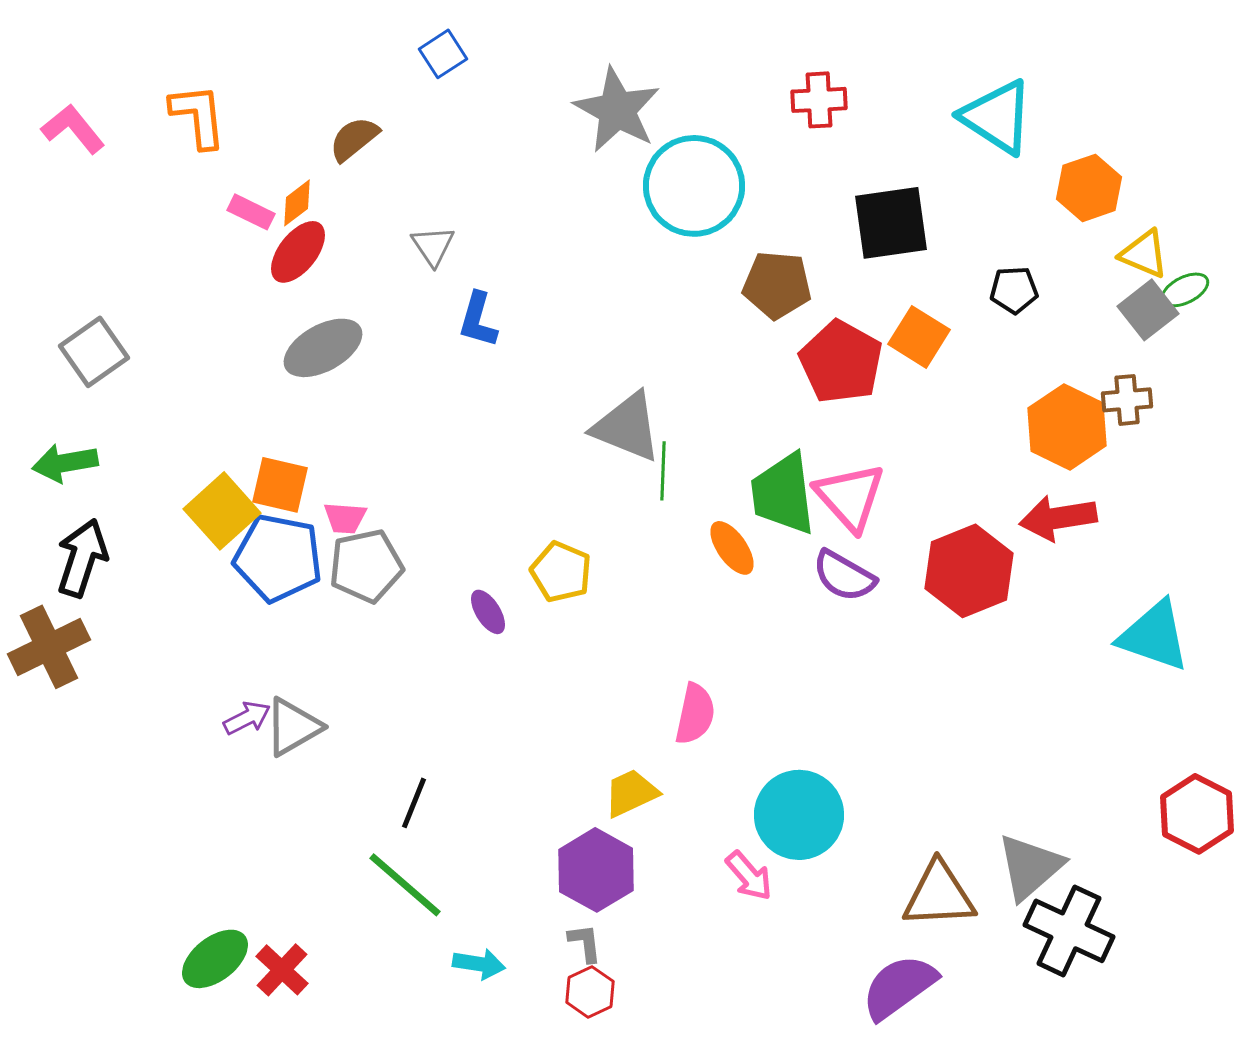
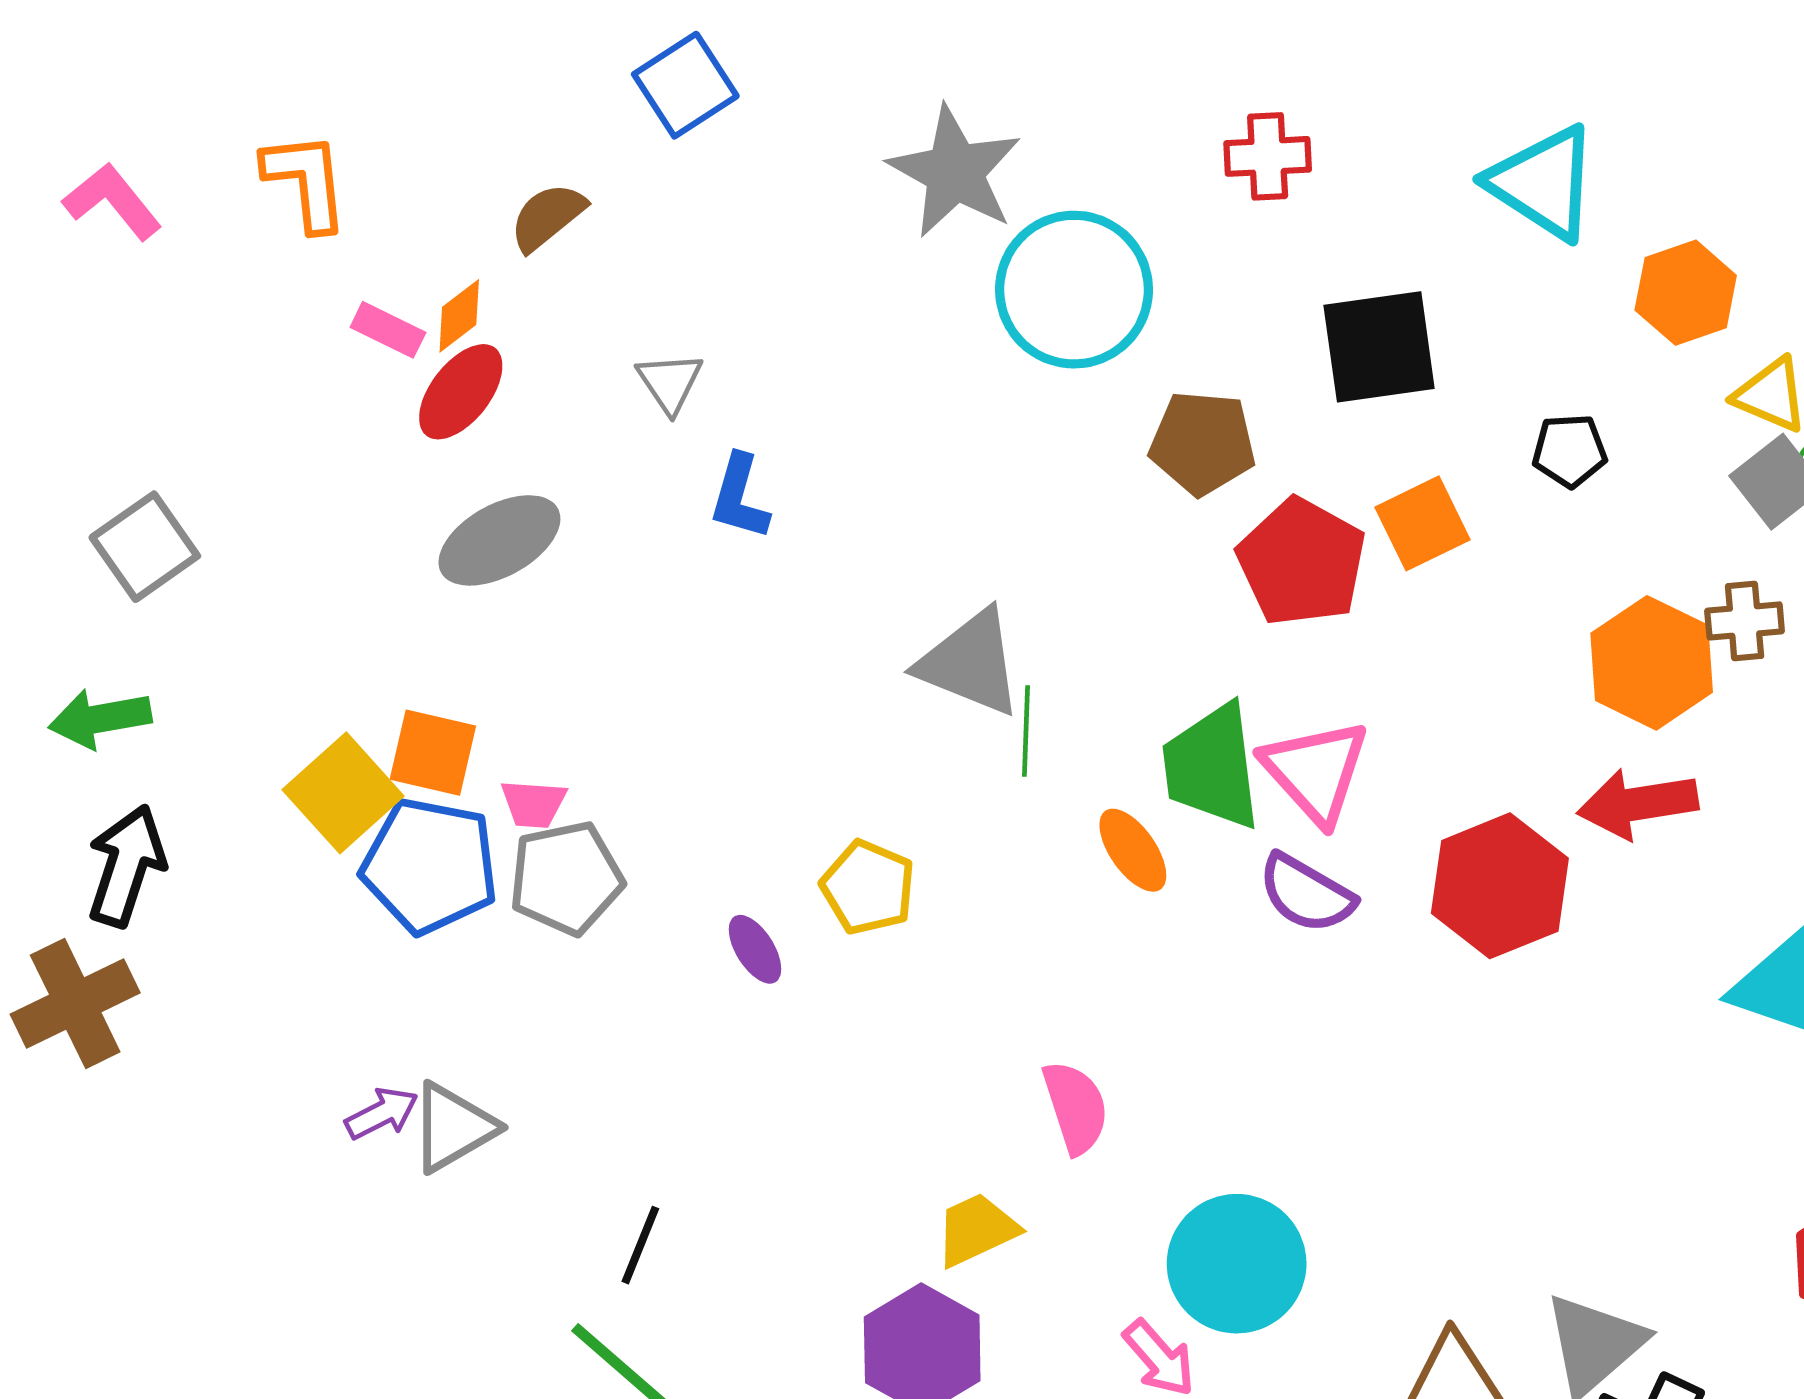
blue square: (443, 54) -> (685, 85), size x1.4
orange square: (919, 337) -> (1422, 523), turned 32
pink semicircle: (695, 714) -> (1076, 1107), turned -30

